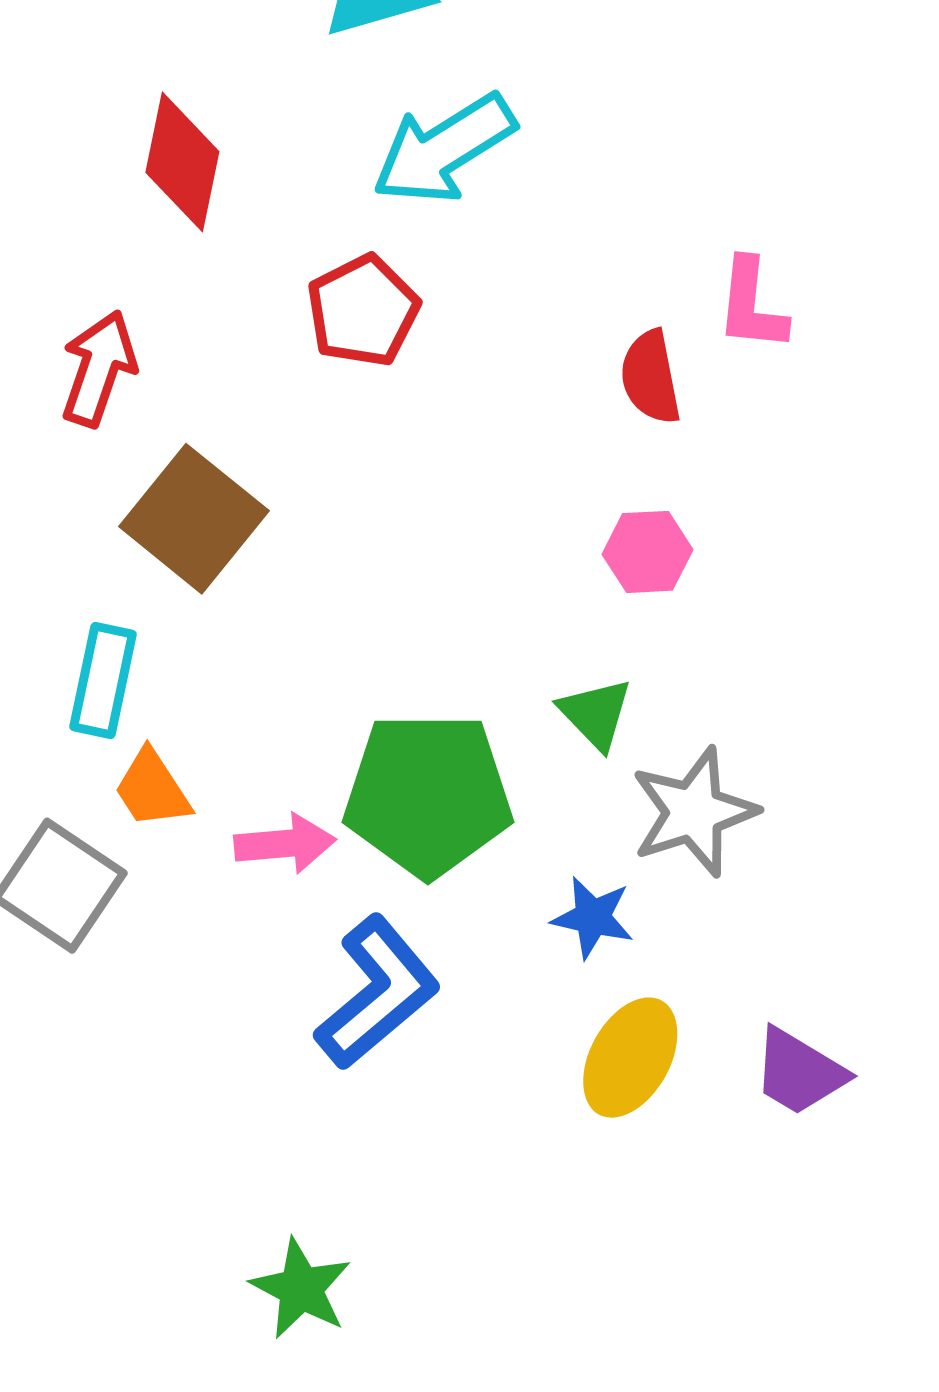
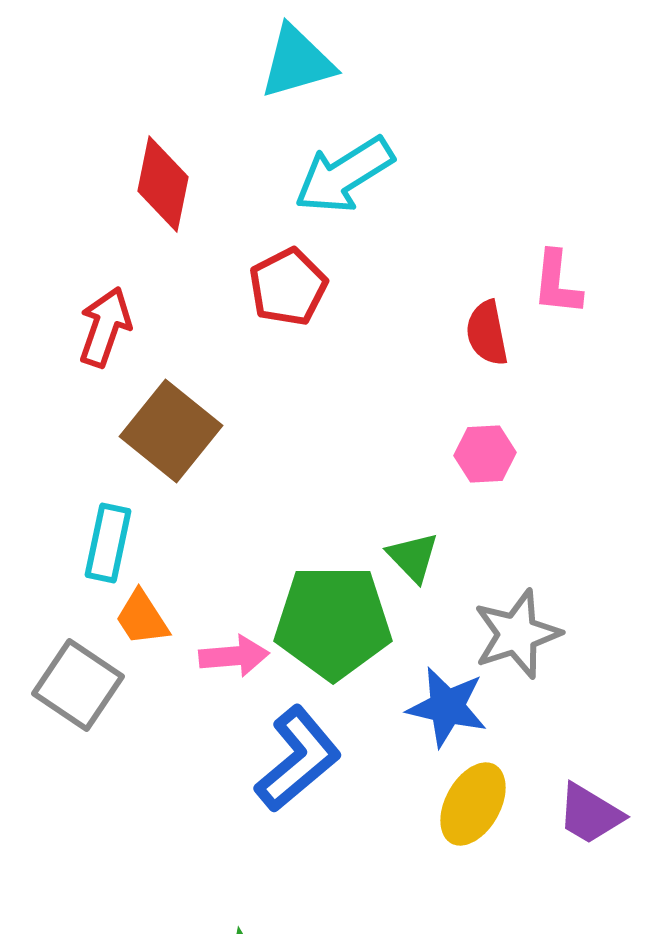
green triangle: (596, 714) -> (413, 557), moved
blue star: (593, 917) -> (447, 707), size x1.4

